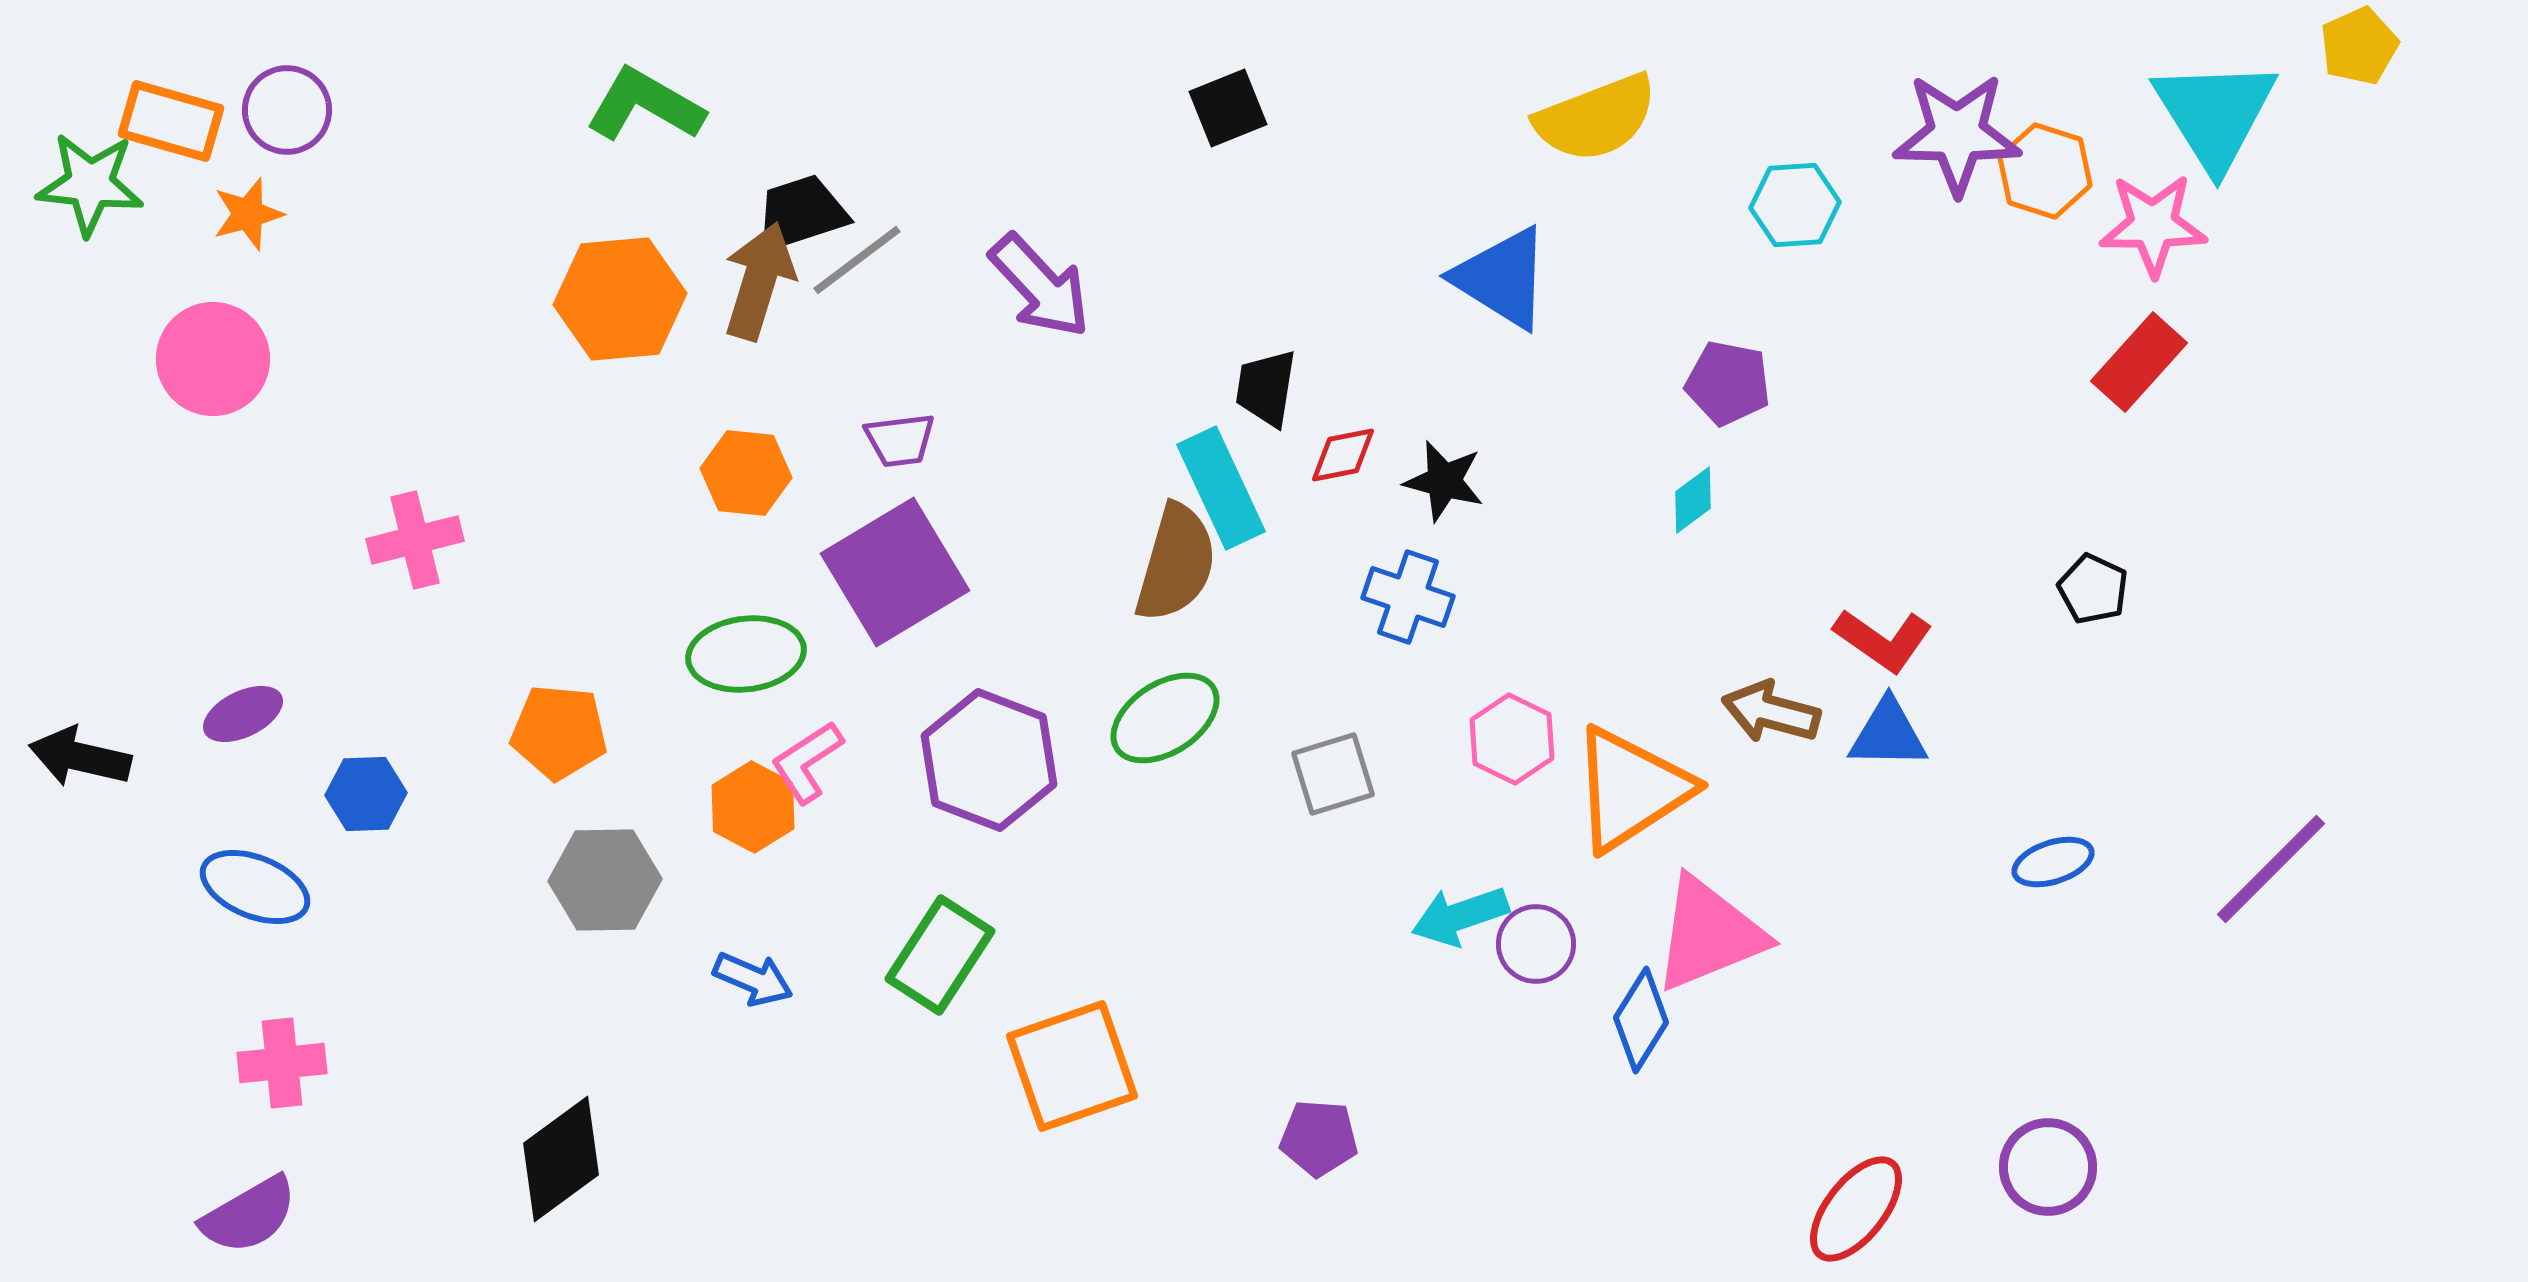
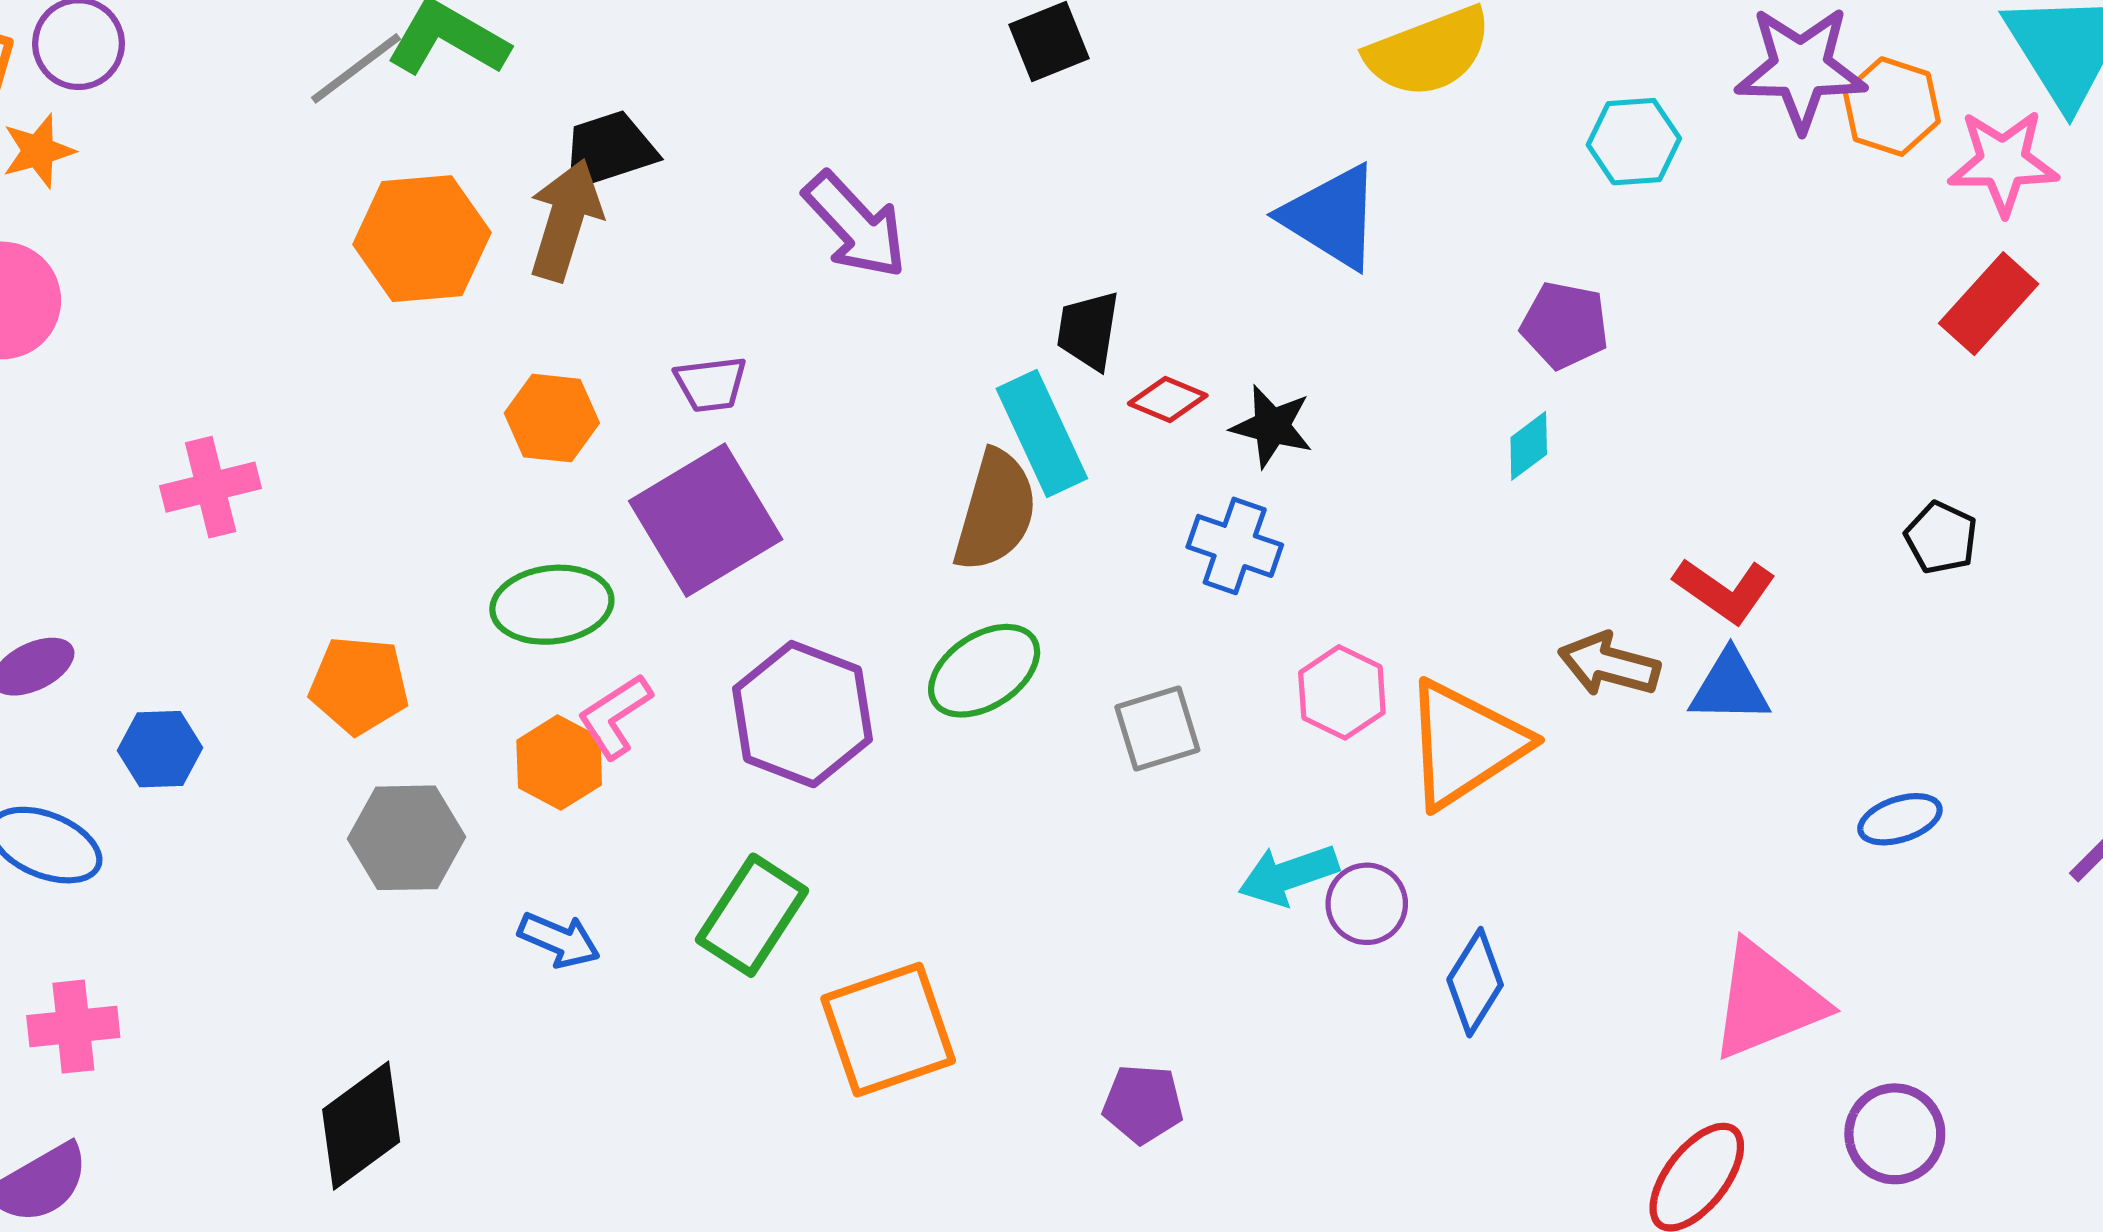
gray line: (857, 260) -> (356, 68), moved
red diamond: (1343, 455) -> (1168, 399), turned 34
pink triangle: (1709, 934) -> (1767, 1001), moved

